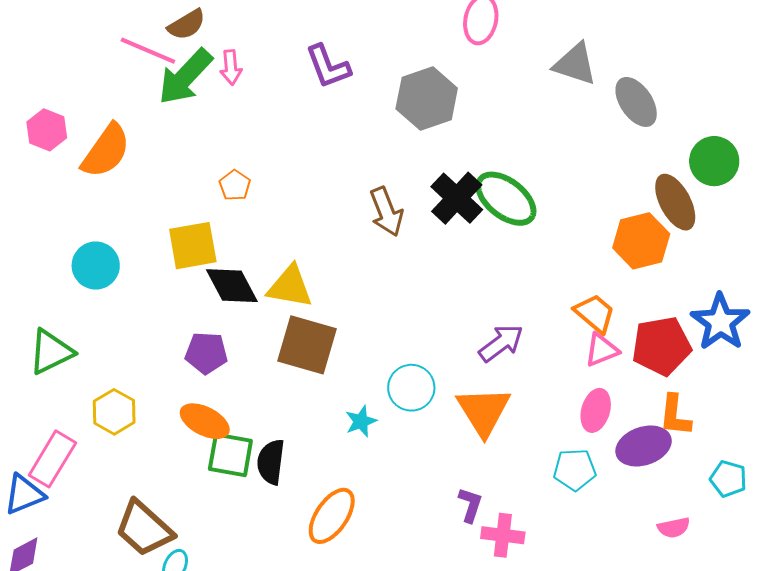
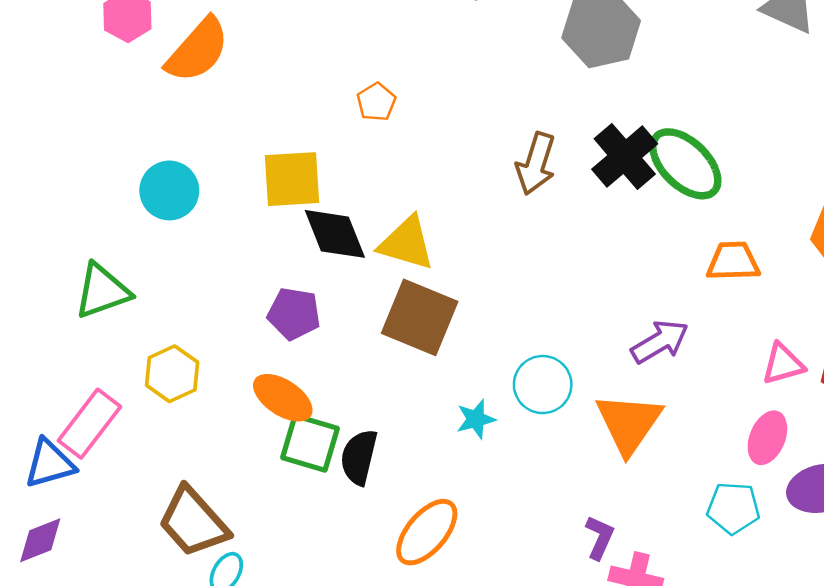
orange pentagon: (235, 185) -> (376, 102), moved
brown arrow: (386, 212) -> (536, 164), turned 33
orange trapezoid: (595, 313) -> (733, 261), moved, turned -48

